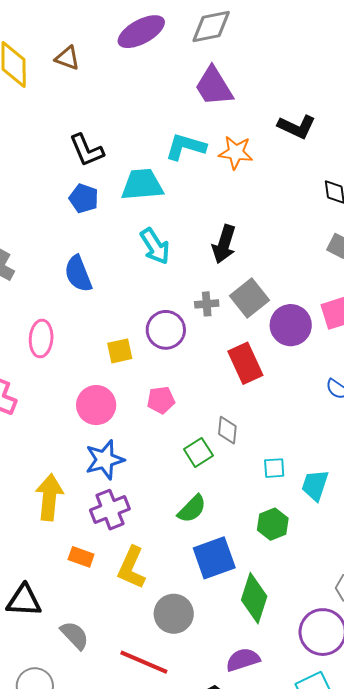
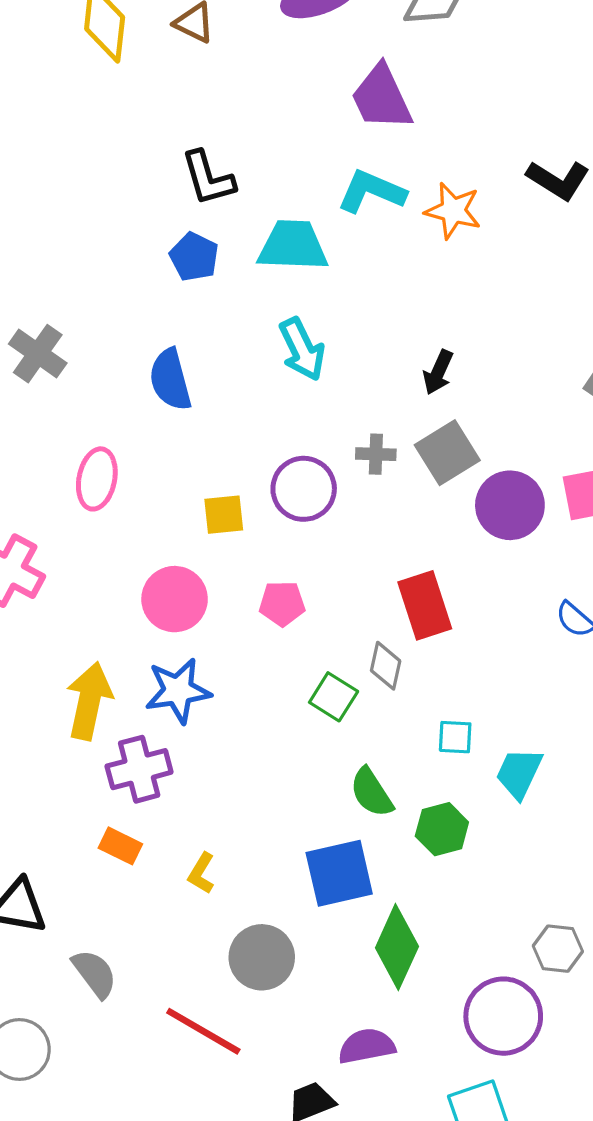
purple trapezoid: (214, 86) -> (381, 98), moved
black arrow: (224, 244) -> (438, 372), moved, size x0.7
red rectangle: (245, 363) -> (425, 605), moved
green square: (198, 452) -> (334, 697), turned -32
yellow arrow: (49, 497) -> (89, 701), moved
green semicircle: (192, 509) -> (372, 793), moved, turned 96
purple cross: (110, 510) -> (139, 769), moved
yellow L-shape: (132, 568) -> (201, 873), size x0.6

